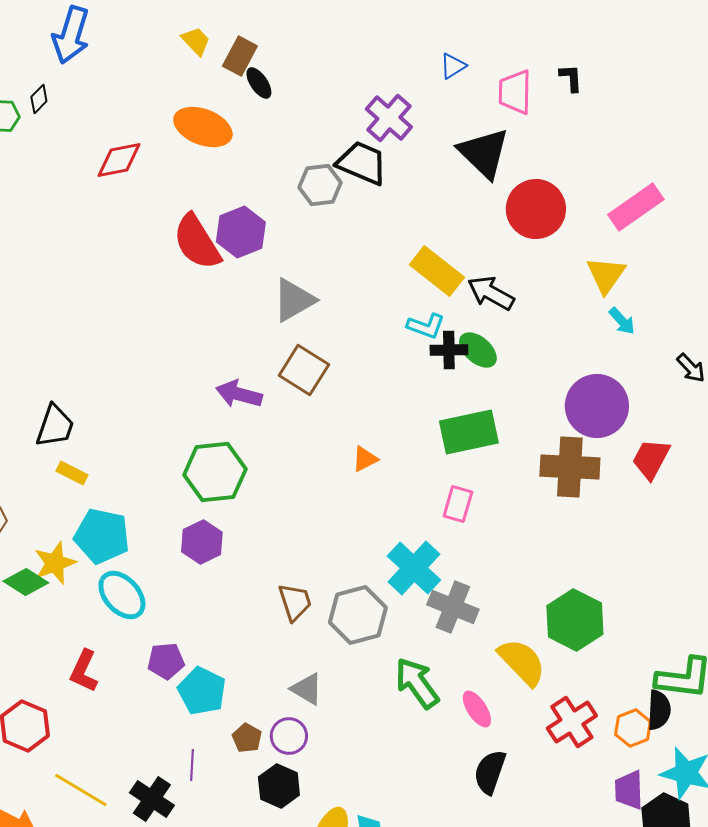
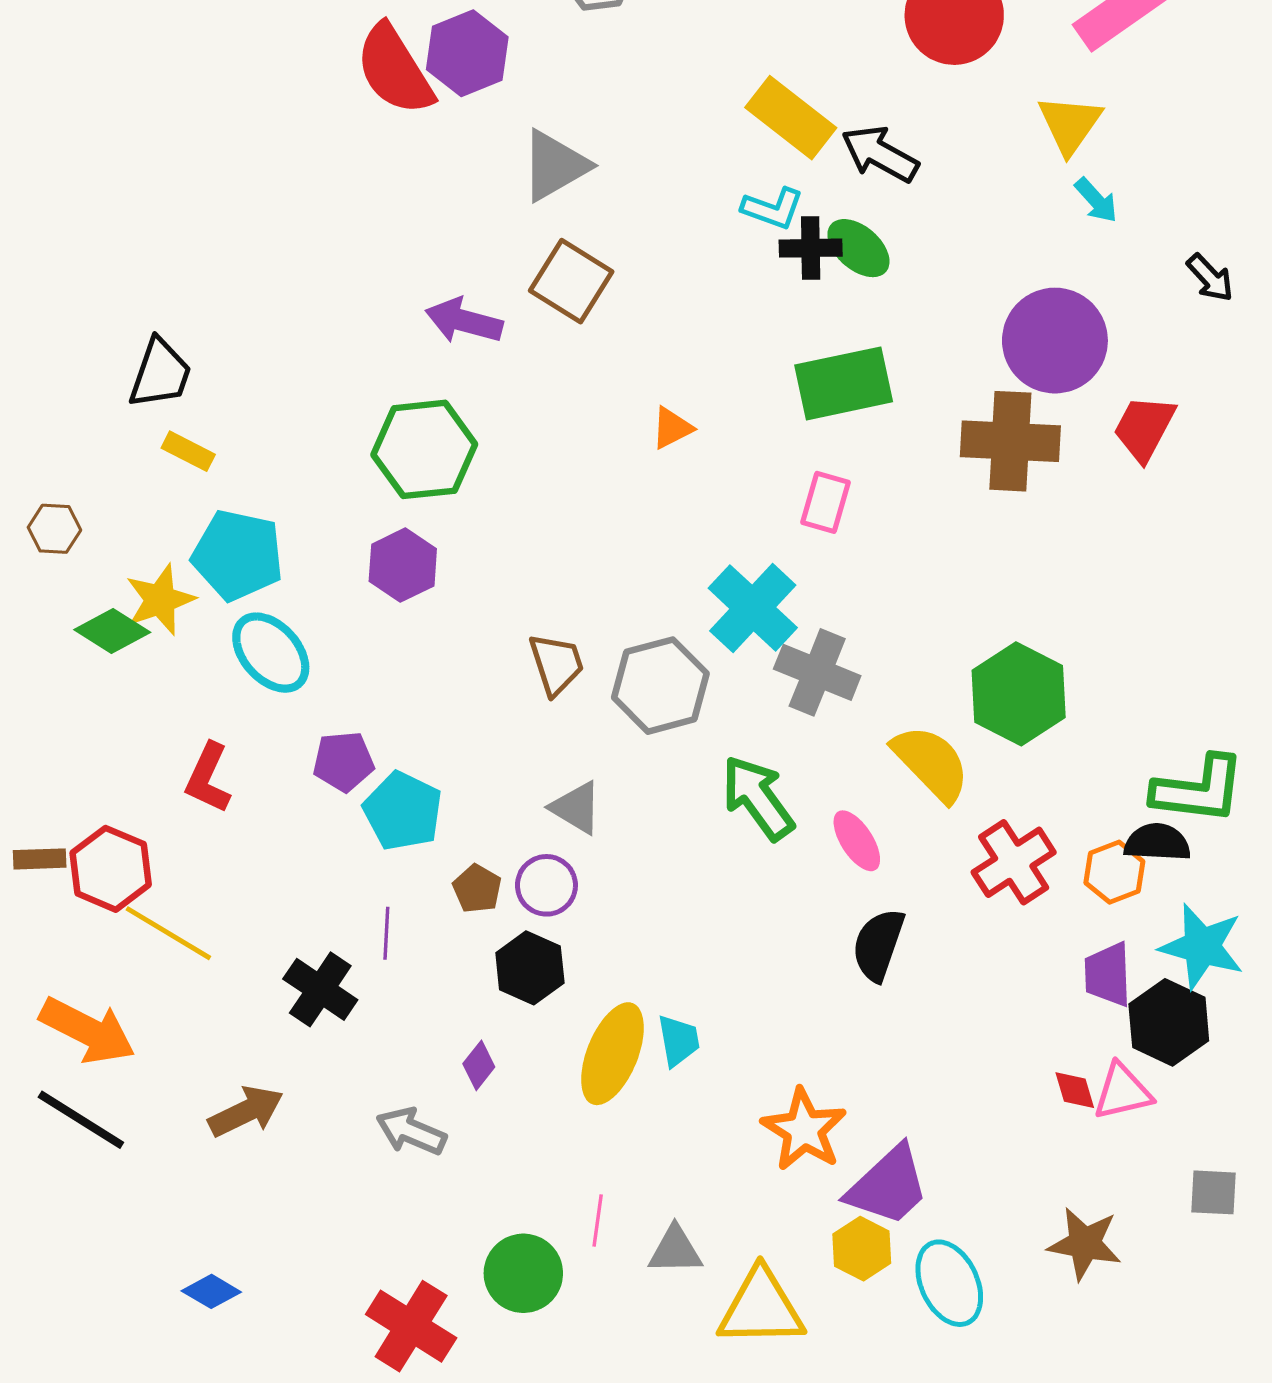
black semicircle: (659, 710) -> (1157, 842), turned -90
yellow line: (81, 790) -> (168, 933), moved

